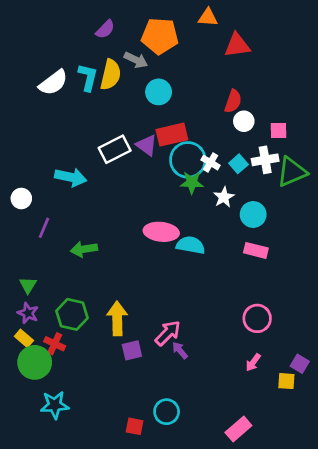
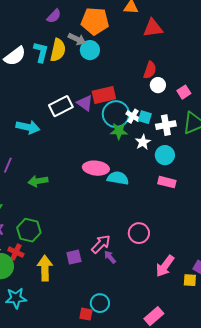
cyan circle: (159, 92) -> (90, 50), moved
pink square: (278, 131) -> (184, 92), turned -32
white cross: (265, 160) -> (166, 125), moved
cyan square: (238, 164) -> (145, 117), moved, turned -32
yellow arrow: (117, 318) -> (45, 268), moved
pink circle: (257, 318) -> (139, 233), moved
pink arrow: (253, 362) -> (165, 266), size x1.6
red square: (135, 426) -> (86, 314), moved

